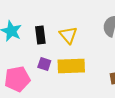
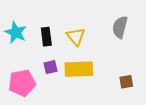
purple square: (44, 64) -> (50, 67), turned -32

